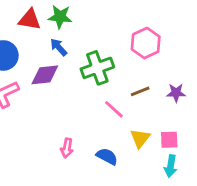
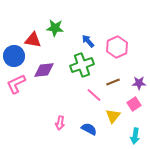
red triangle: (30, 20) -> (33, 40), moved
blue arrow: (59, 47) -> (88, 41), moved
pink square: (169, 140) -> (134, 104), moved, turned -32

